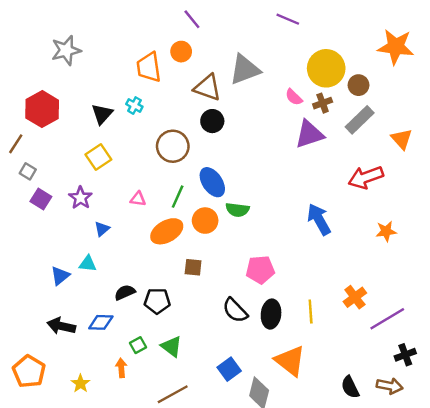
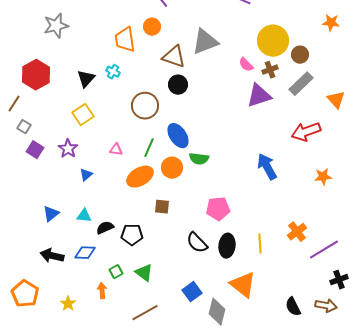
orange star: (396, 47) -> (331, 23), size x0.6
cyan triangle: (88, 264) -> (84, 216), moved

